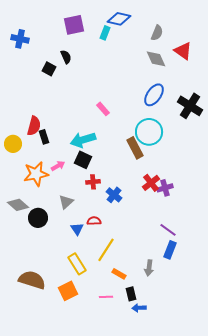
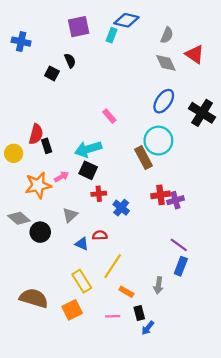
red cross: (151, 183) -> (161, 195), turned 30
blue triangle: (77, 229) -> (82, 244), turned -32
blue arrow: (139, 308) -> (148, 328), turned -48

